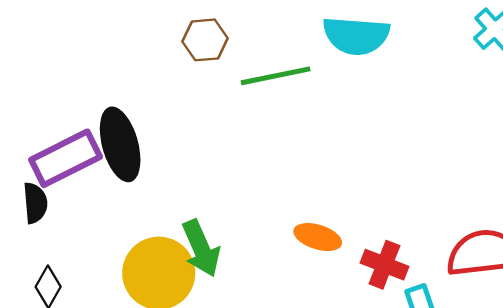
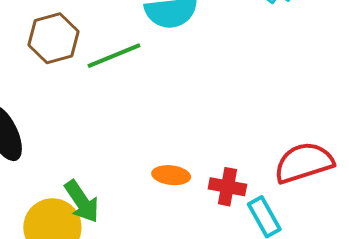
brown hexagon: (205, 40) -> (54, 38), size x1.4

